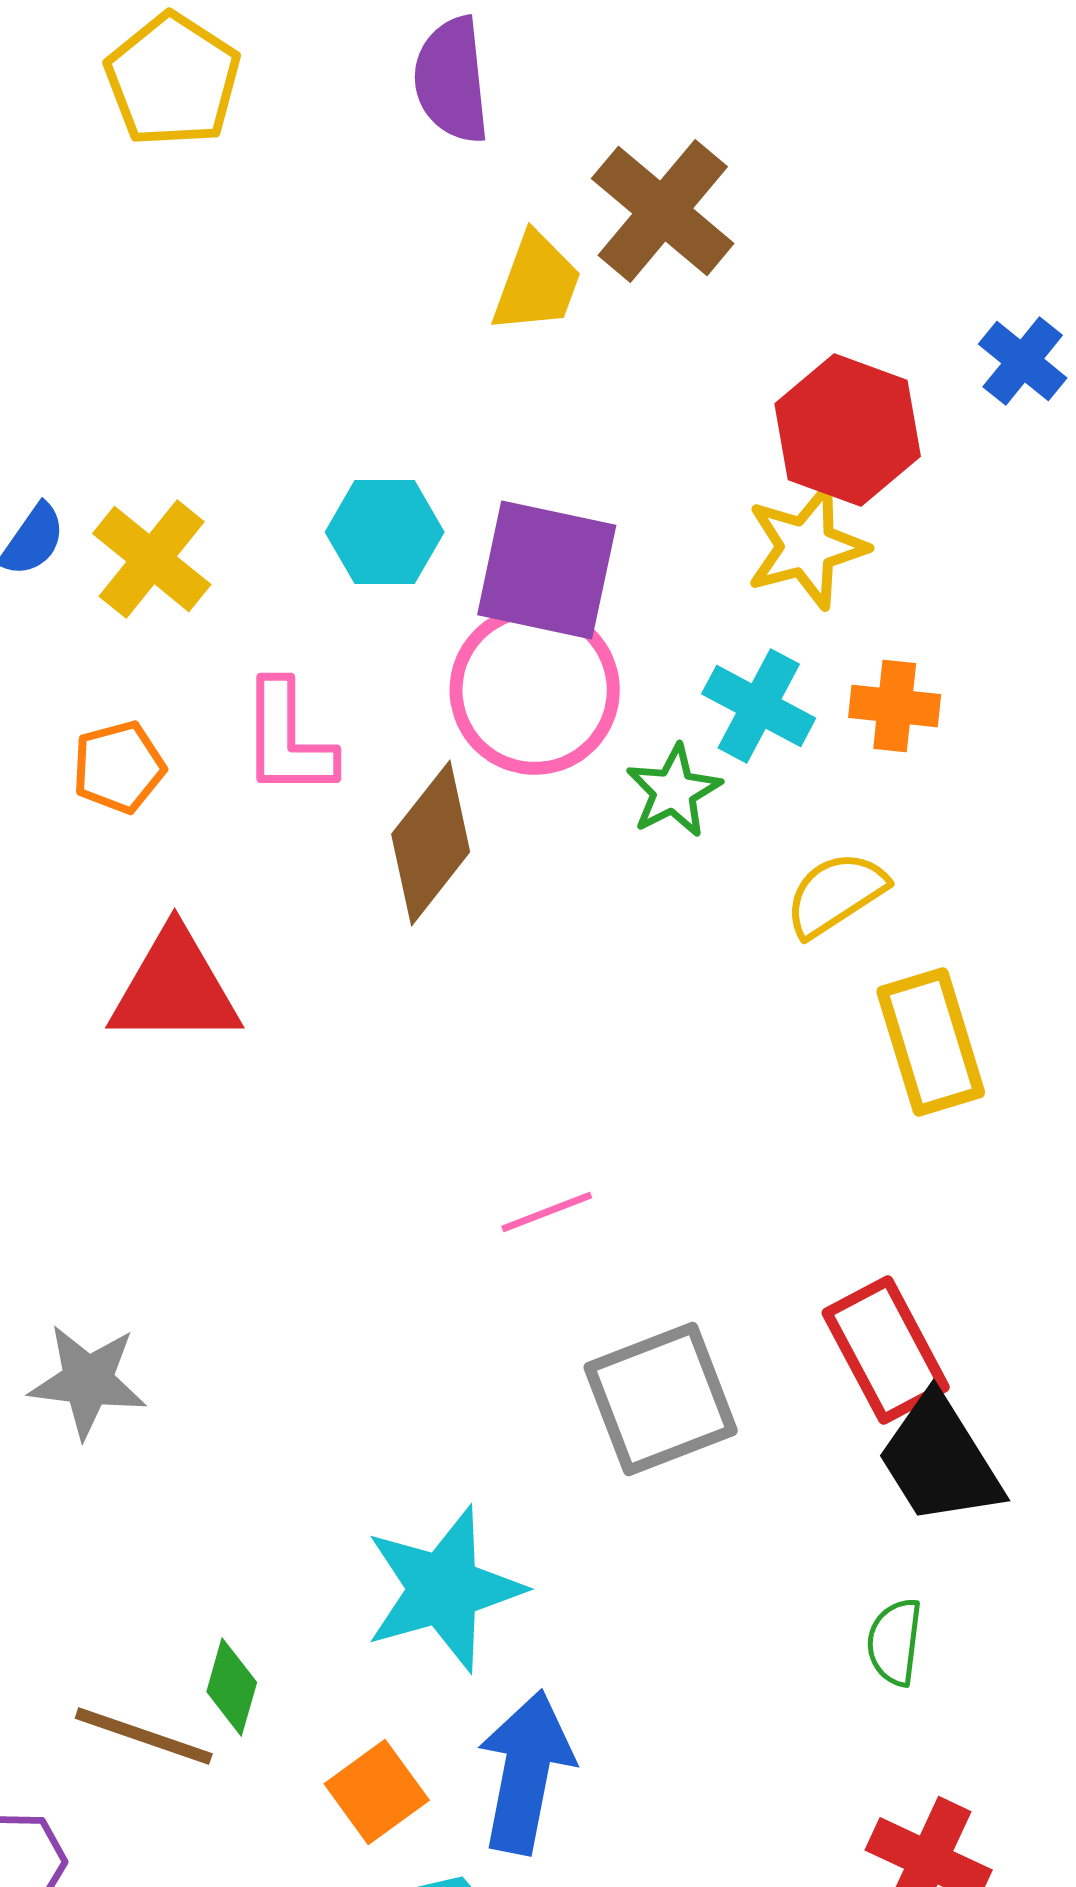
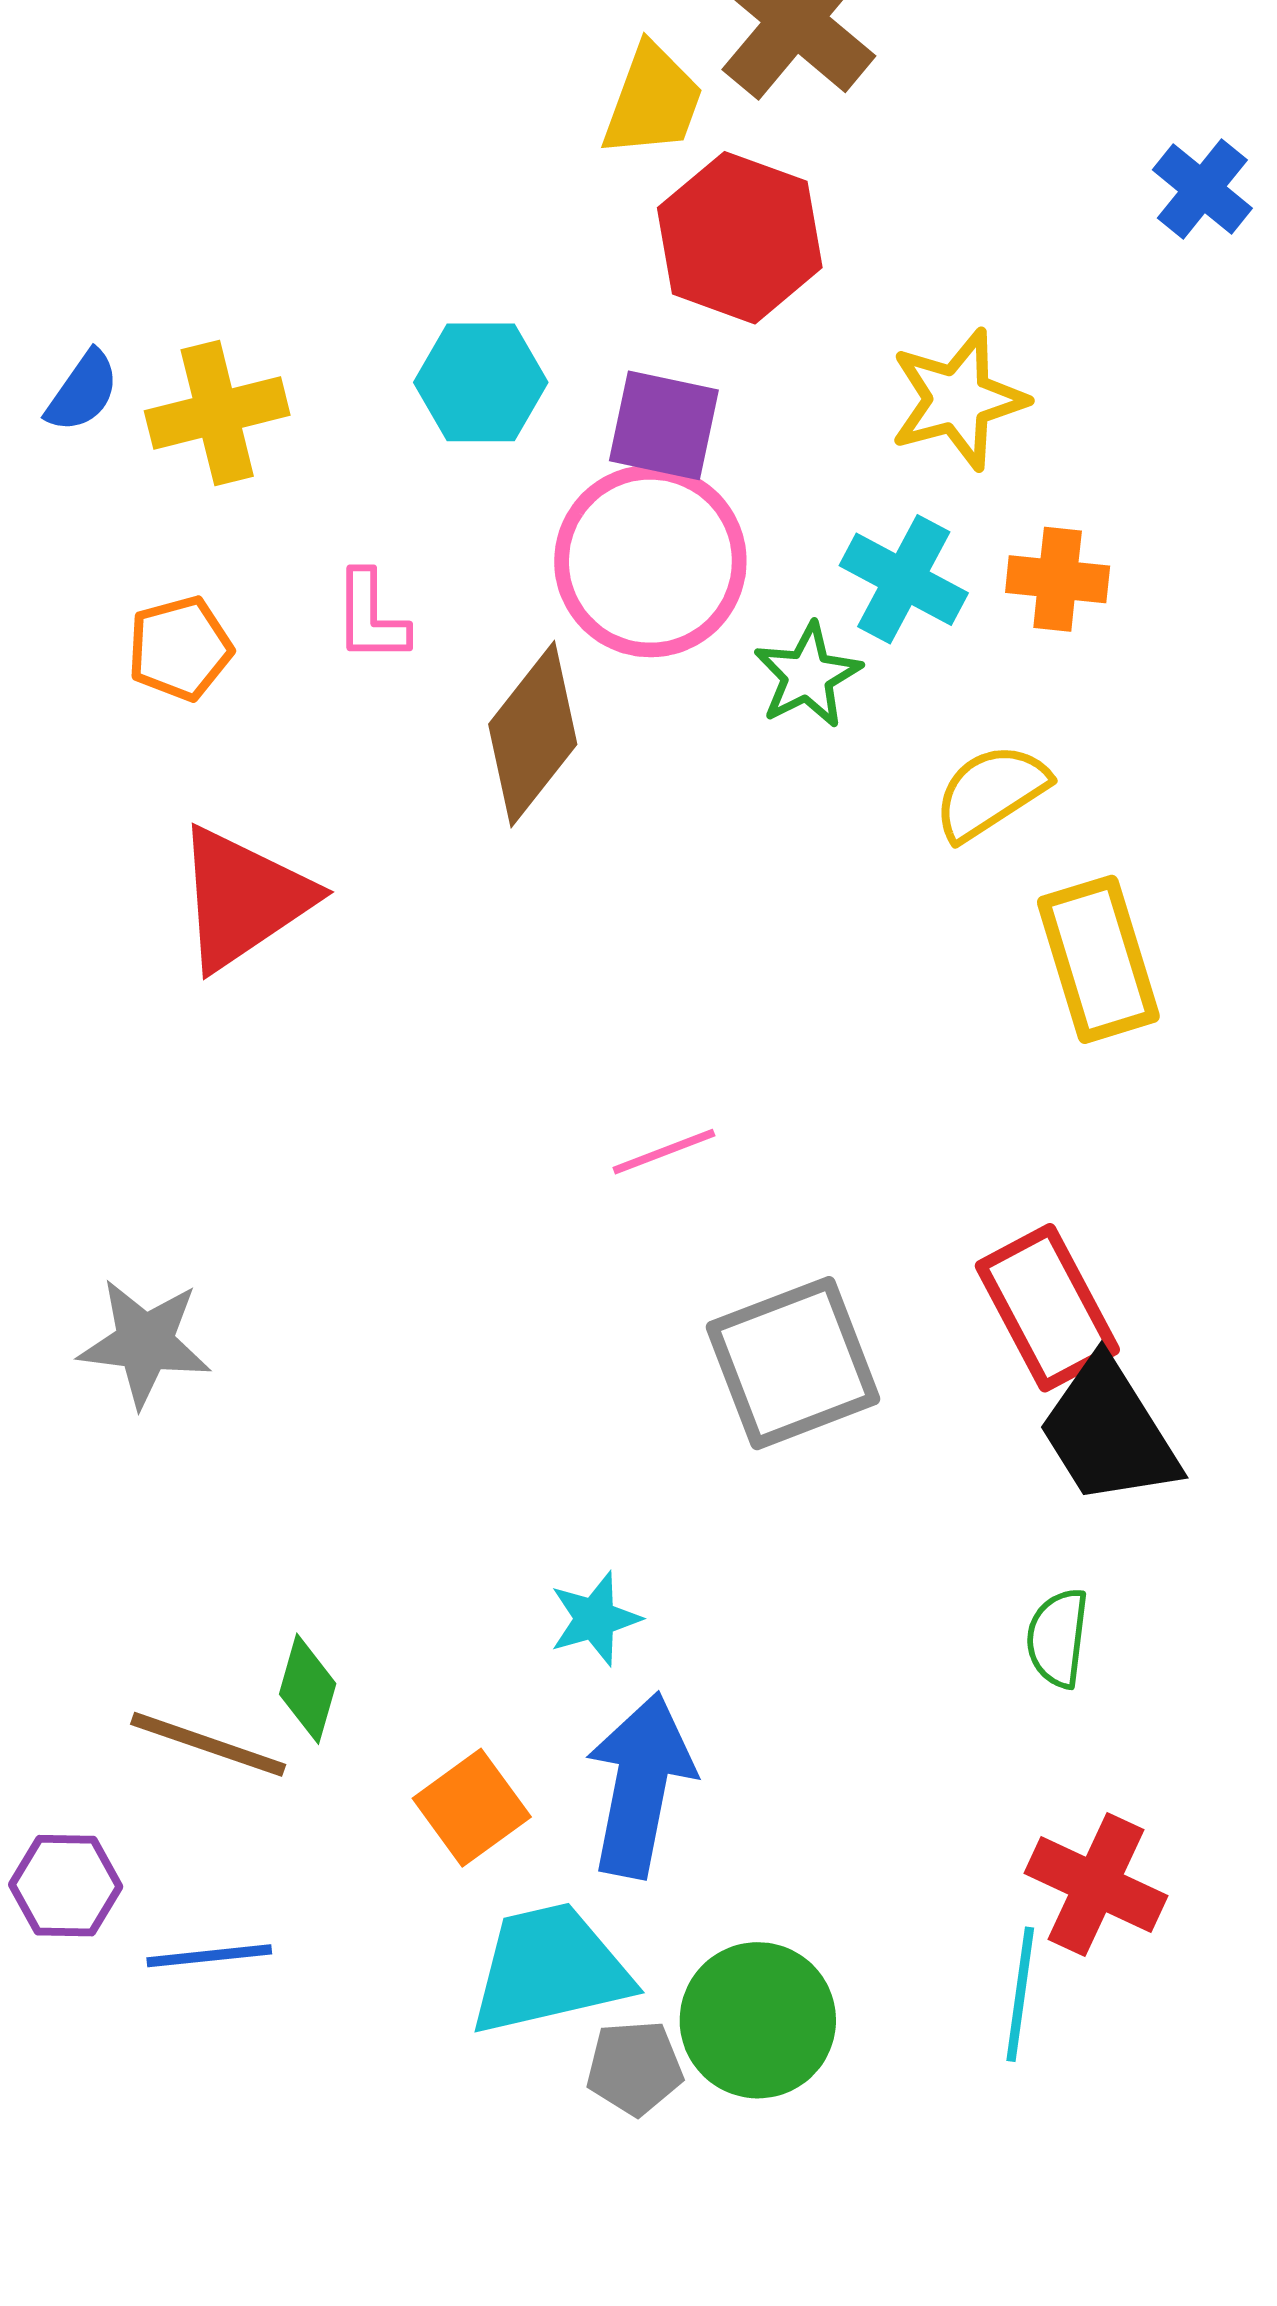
red hexagon: (848, 430) -> (740, 238), moved
yellow cross: (152, 559) -> (217, 413), turned 37
purple square: (547, 570) -> (664, 425), size x0.7
pink L-shape: (288, 739) -> (371, 617), size x0.7
red triangle: (175, 988) -> (243, 898), turned -34
cyan star: (444, 1589) -> (595, 1619), moved, size x0.5

